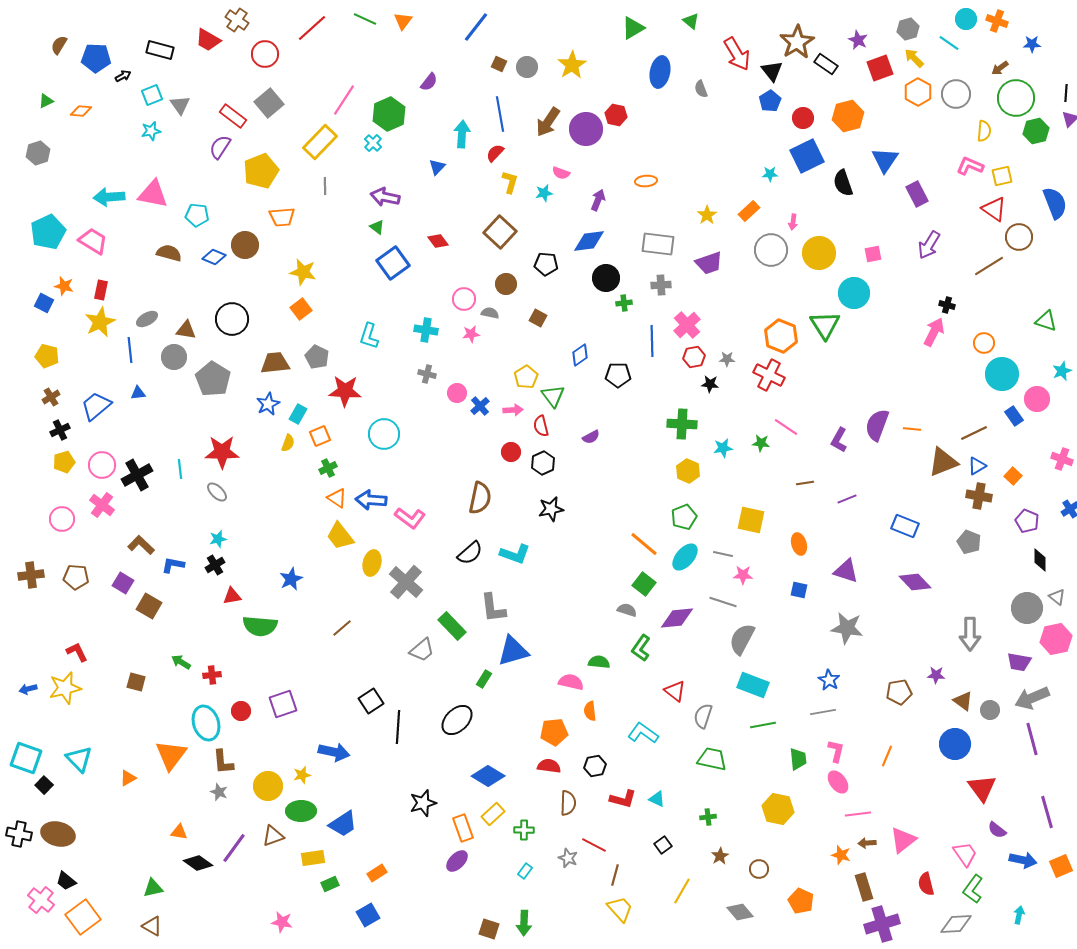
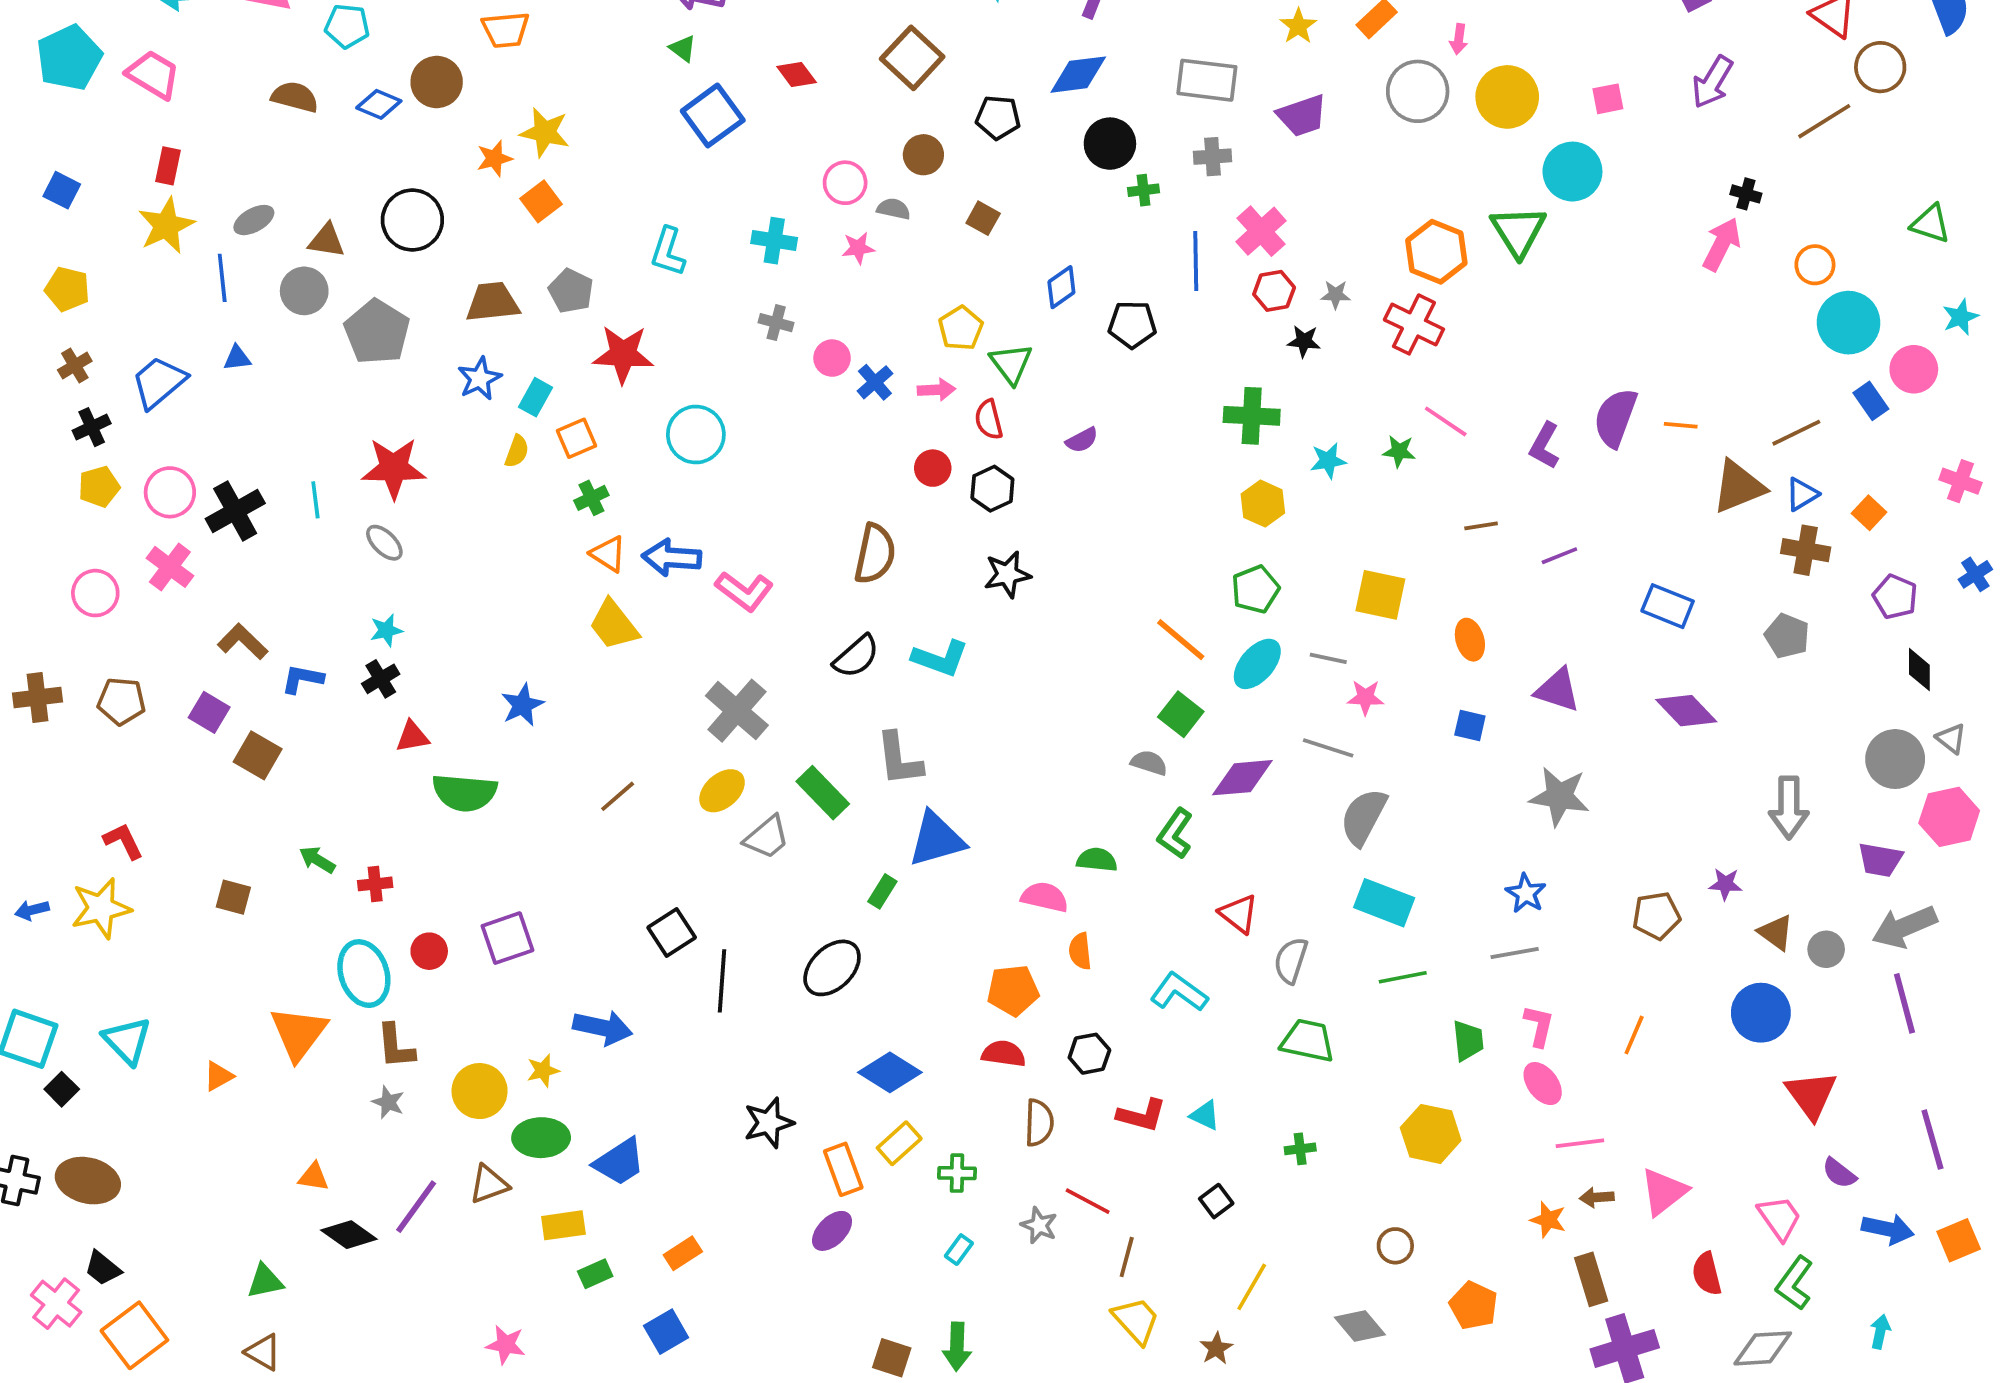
orange star: (64, 286) -> (494, 158), moved, turned -30
yellow ellipse: (372, 563) -> (722, 791), moved, turned 35
brown star: (720, 856) -> (1216, 1348), moved

